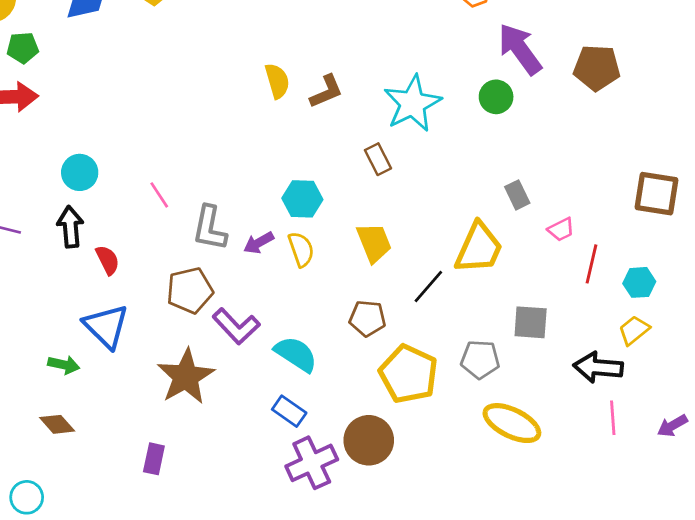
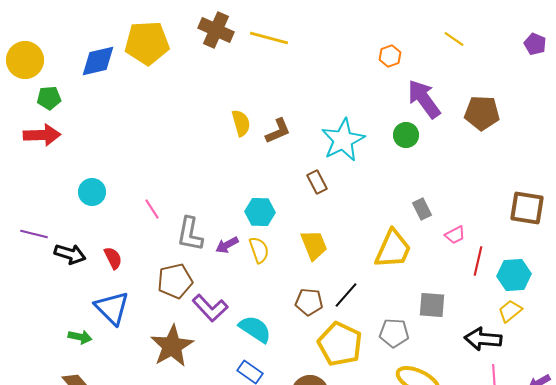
black arrow: (70, 227) -> (70, 254), moved, turned 112
cyan hexagon: (639, 282) -> (514, 275), size x1.4
black line: (428, 286) -> (346, 295), moved

